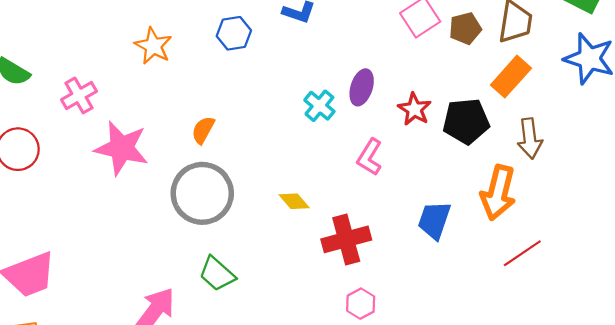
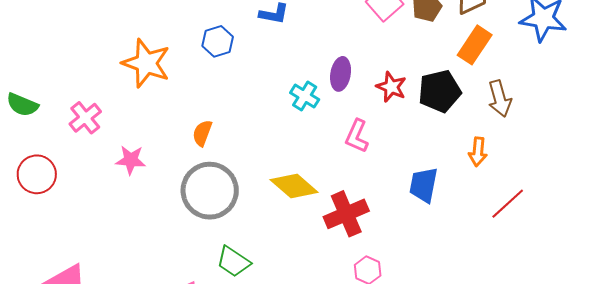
orange star: (153, 46) -> (146, 63), size x1.4
pink star: (122, 148) -> (131, 160), size x0.6
orange arrow: (498, 193) -> (478, 152), size x0.6
yellow diamond: (294, 201) -> (294, 186), size x1.6

